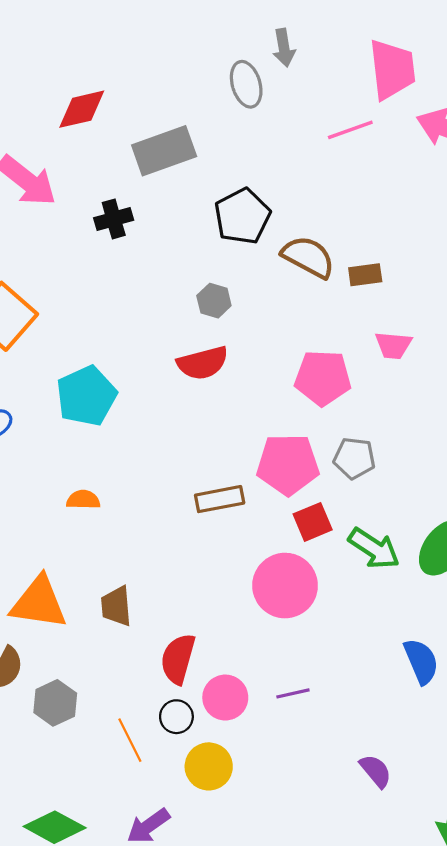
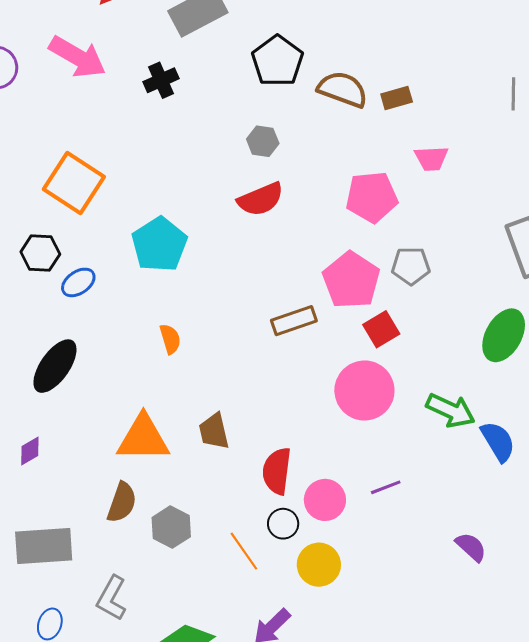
pink pentagon: (288, 464) -> (351, 280), turned -30
orange semicircle: (83, 500) -> (170, 339), turned 80
green arrow: (374, 548) -> (451, 410), moved

